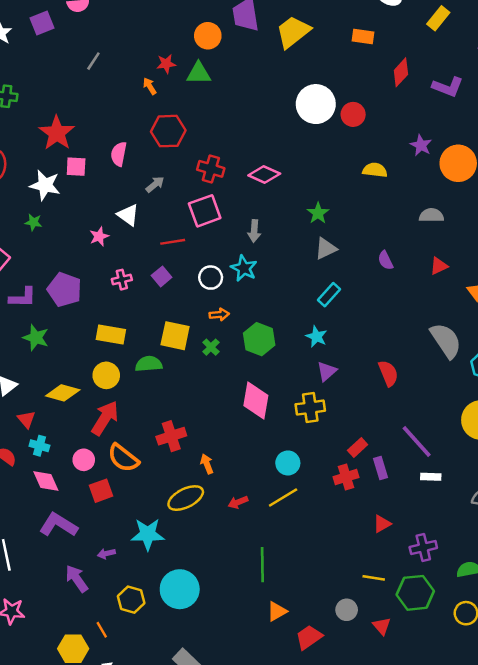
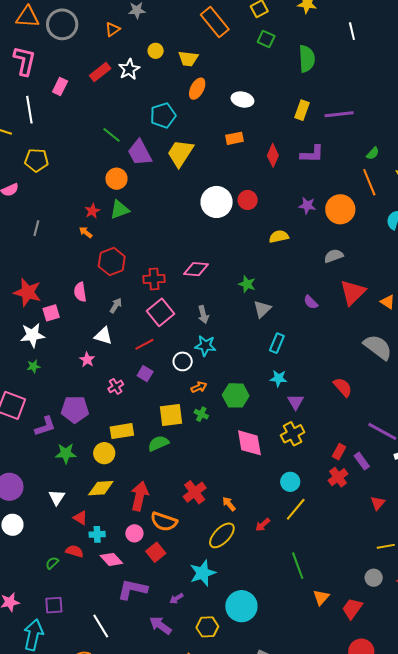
yellow rectangle: (438, 18) -> (302, 110), moved
red triangle: (439, 266) -> (353, 292), size x1.8
yellow circle: (106, 375) -> (104, 453), moved

